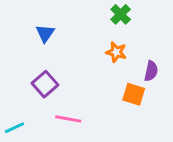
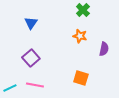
orange square: (134, 94) -> (81, 78), moved
pink line: (68, 119) -> (35, 85), moved

